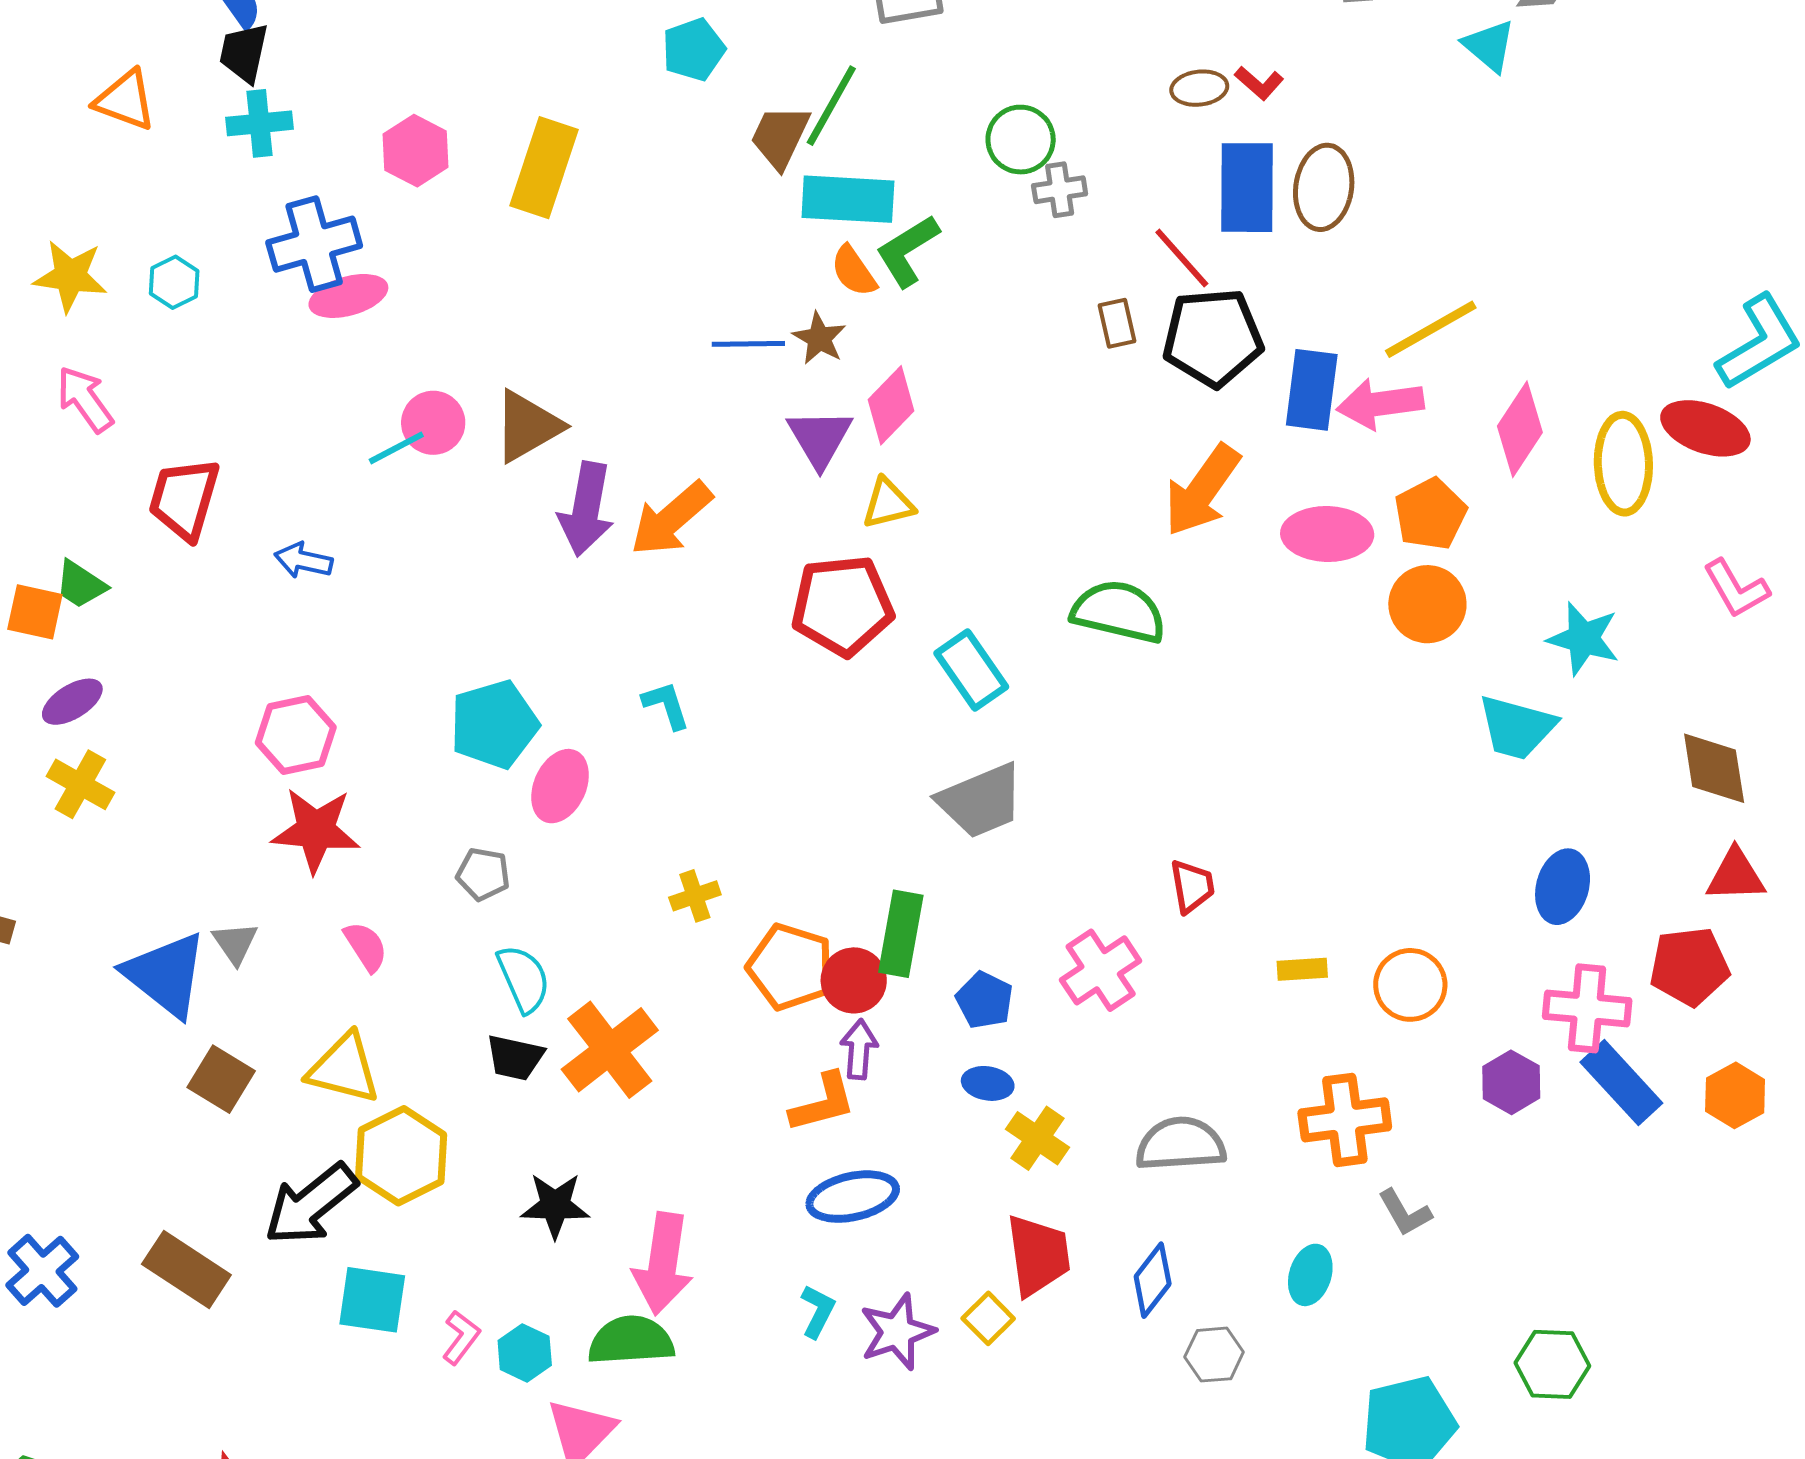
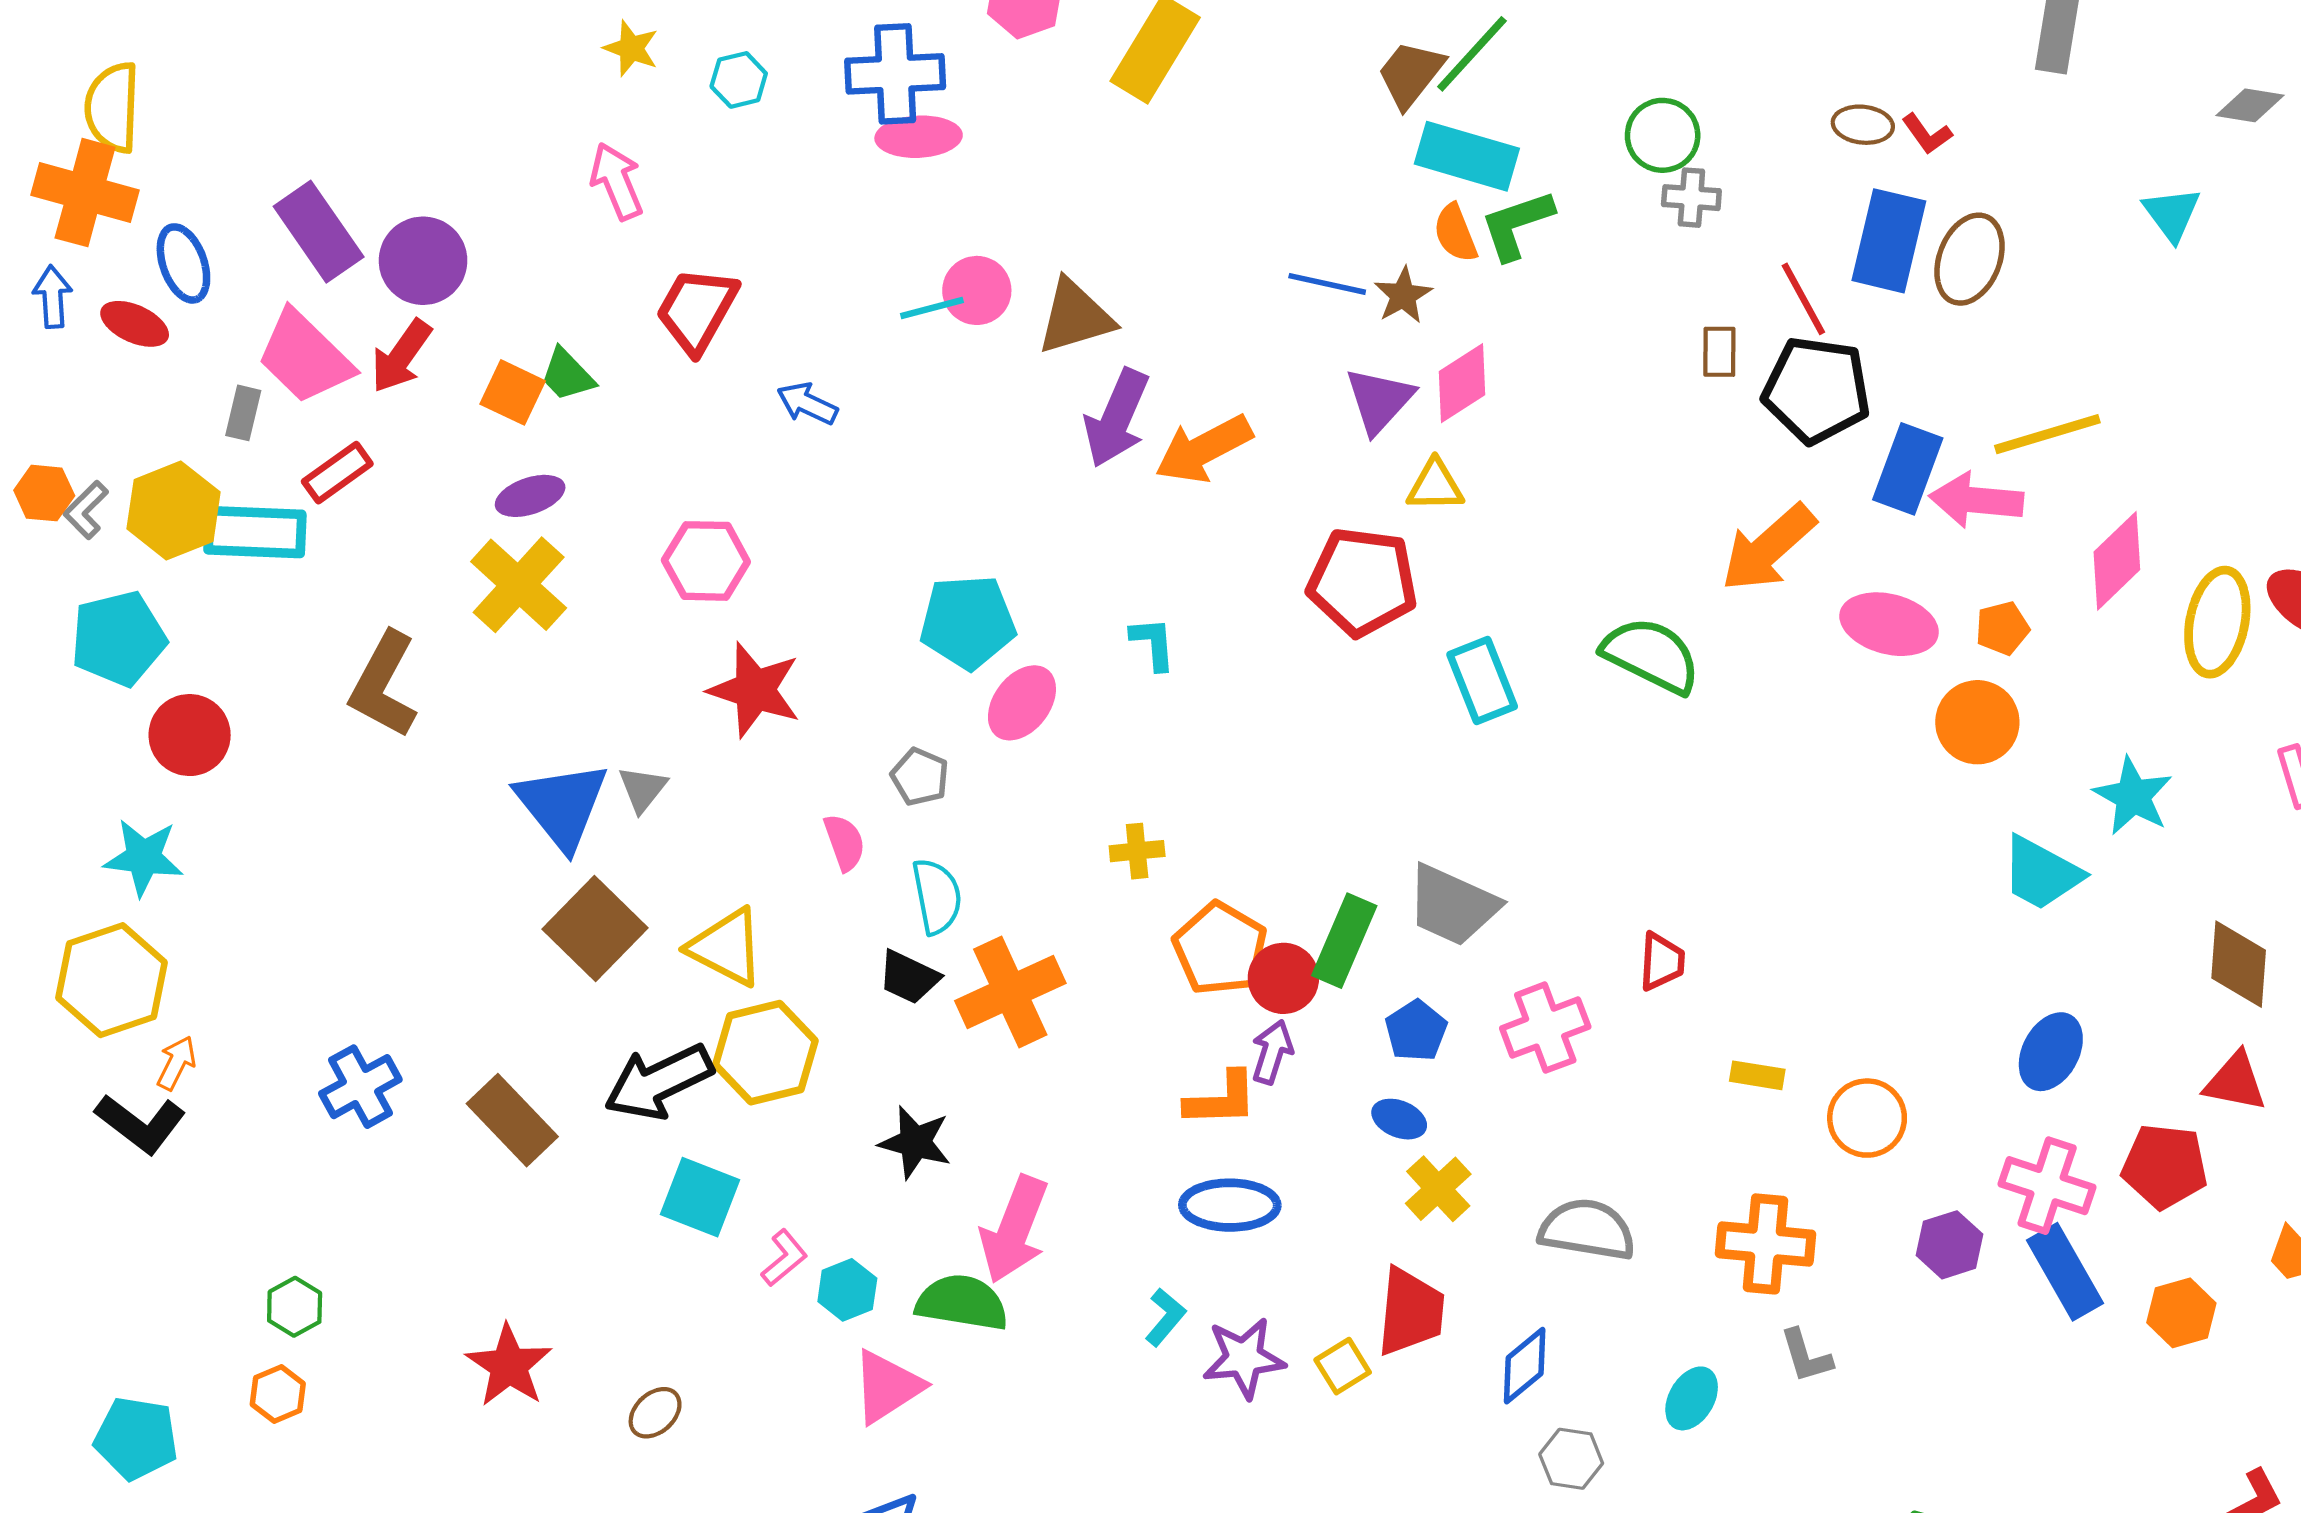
cyan triangle: (1489, 46) -> (2172, 214), moved
yellow star: (70, 276) -> (631, 48), size x0.7
orange pentagon: (1430, 514) -> (2002, 628), size x0.7
pink hexagon: (296, 735) -> (706, 561), moved
yellow cross: (80, 784) -> (519, 585), size x1.4
gray trapezoid: (981, 801) -> (1453, 905), moved, turned 34
pink semicircle: (366, 947) -> (844, 842), moved
brown square: (221, 1079) -> (595, 929), size x1.4

